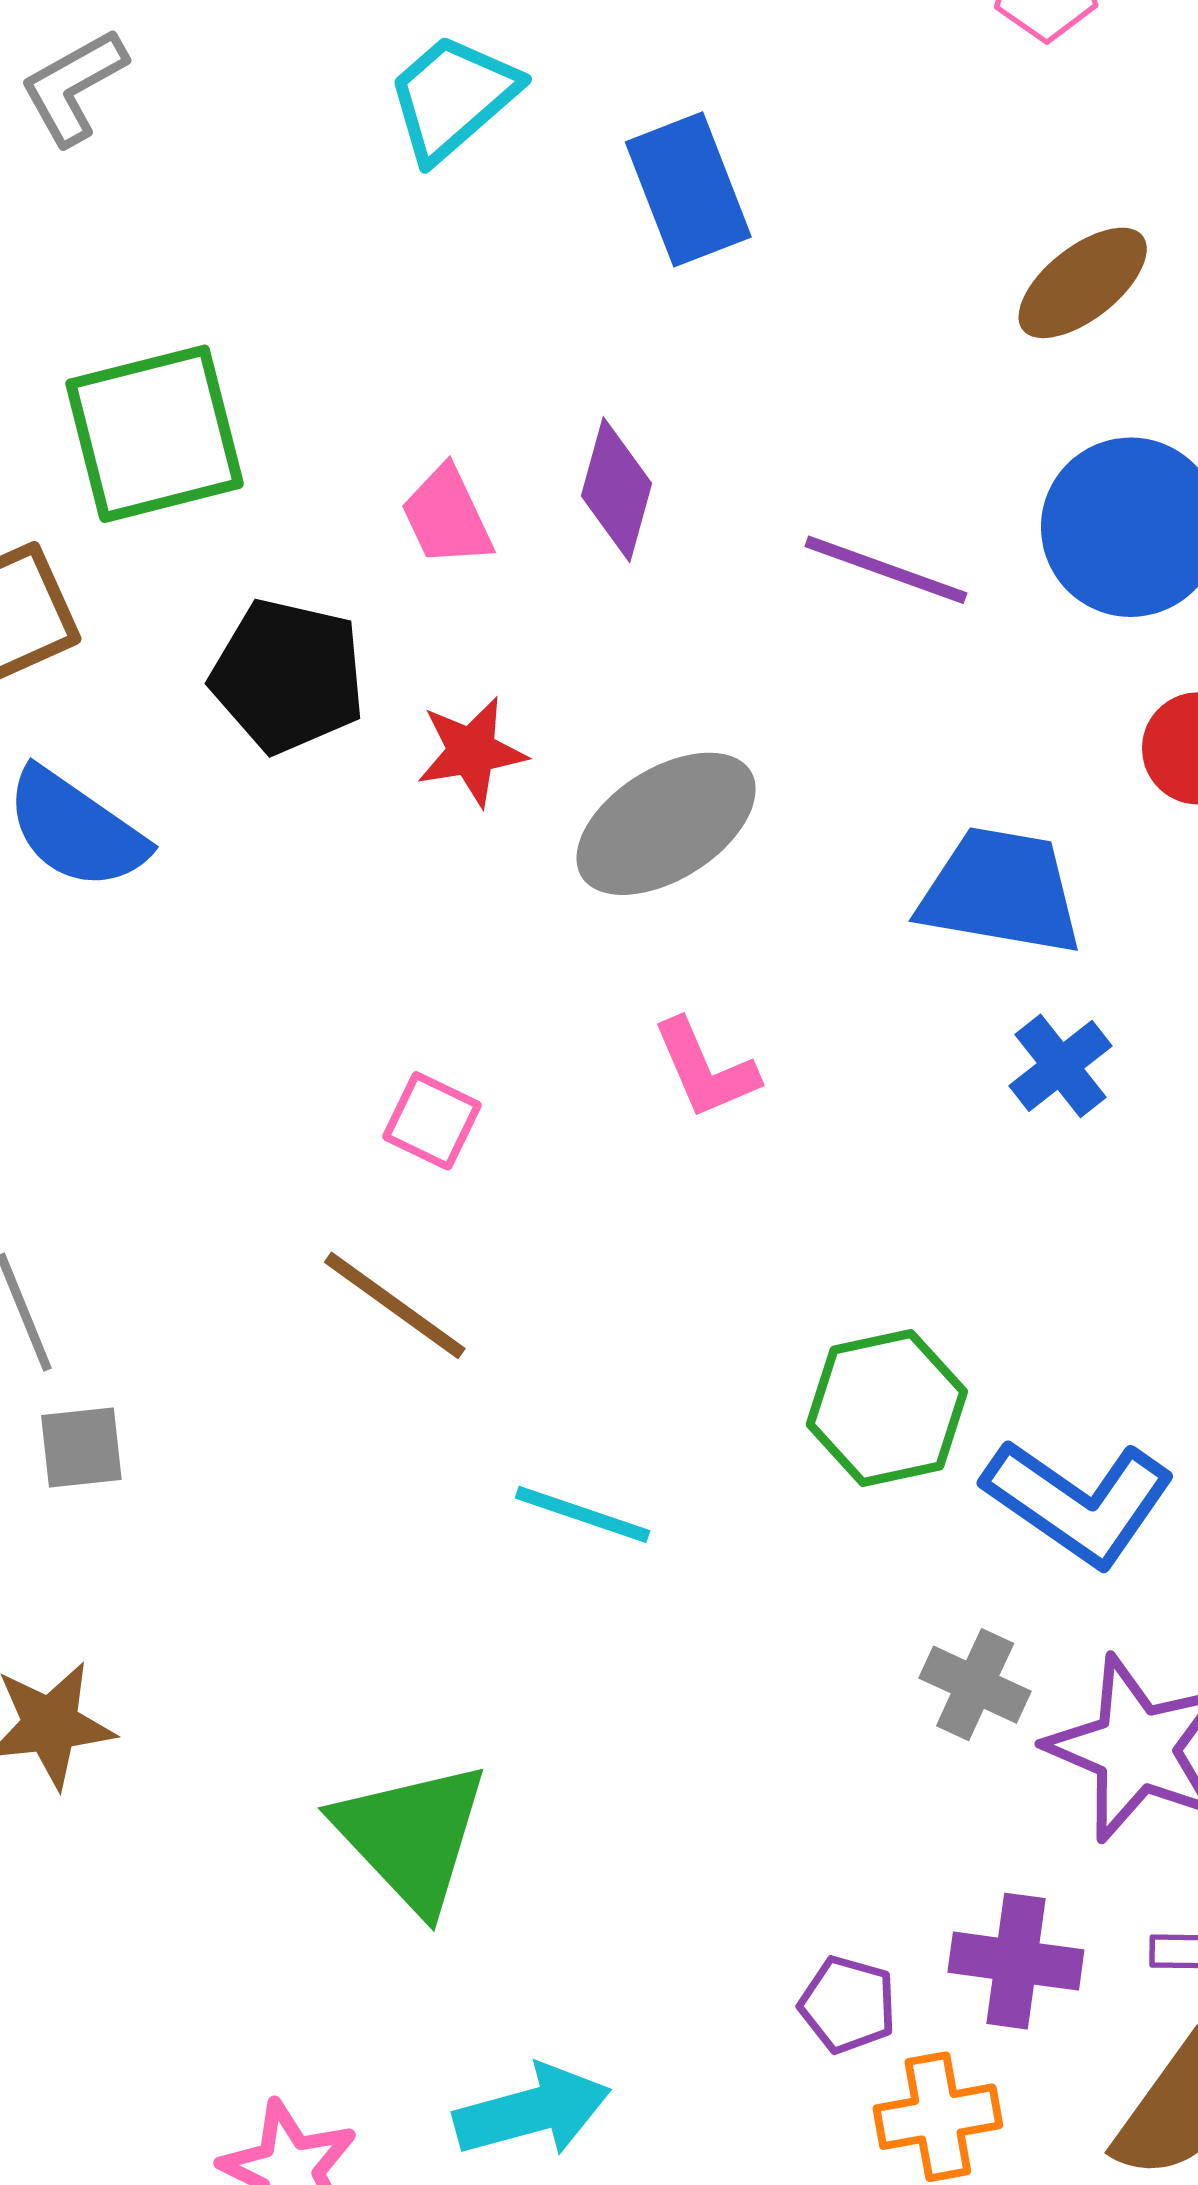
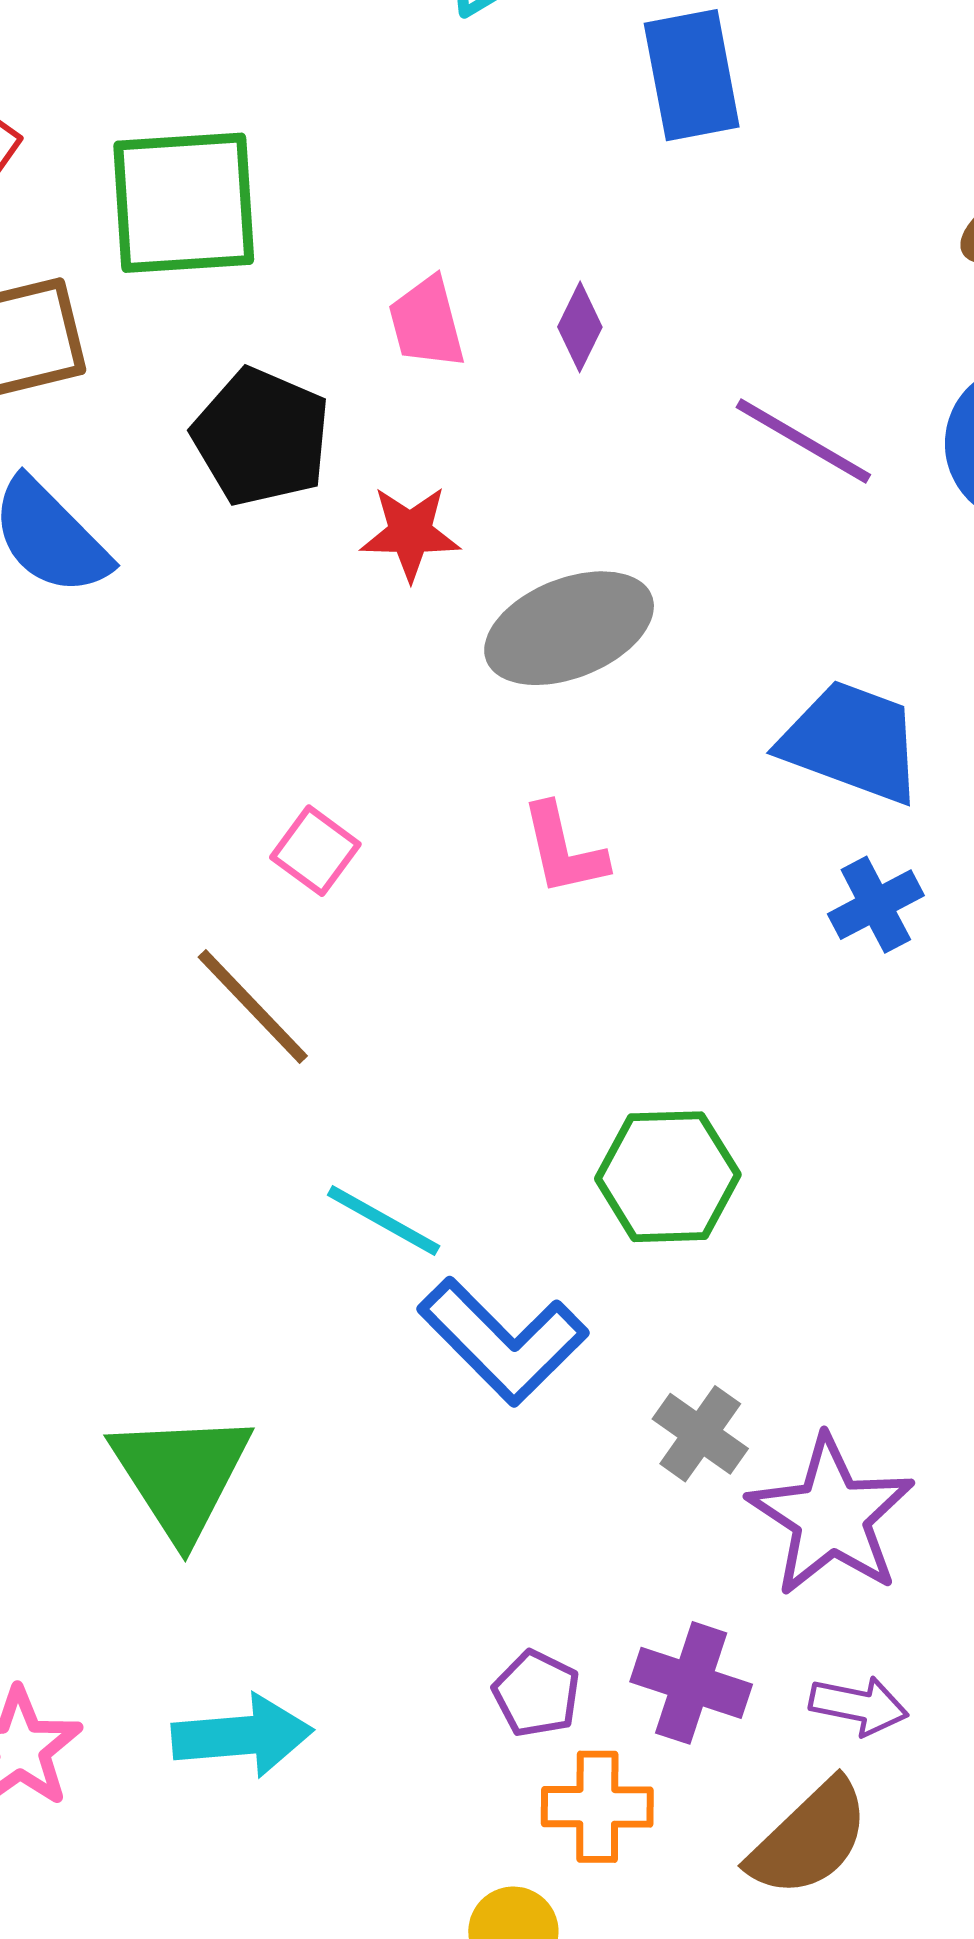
purple diamond: (616, 490) -> (580, 327), size x0.7
blue L-shape: (1079, 1502) -> (503, 1341), moved

